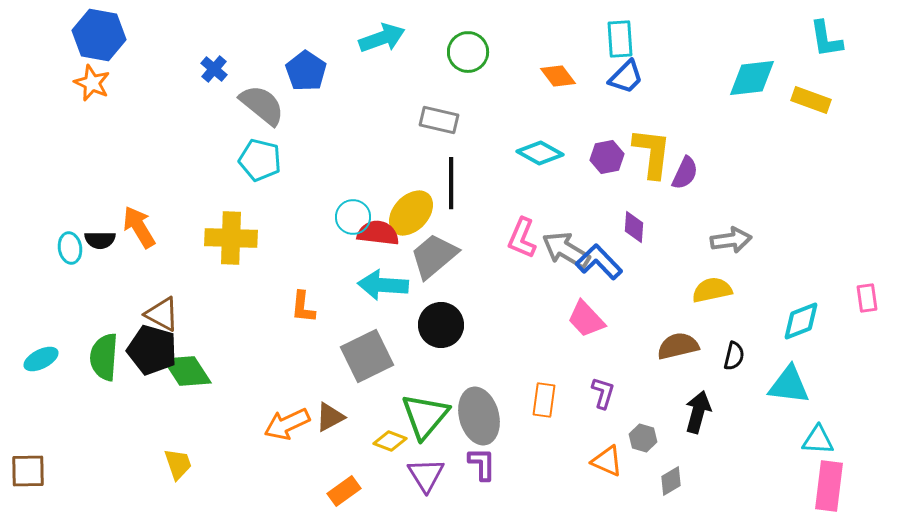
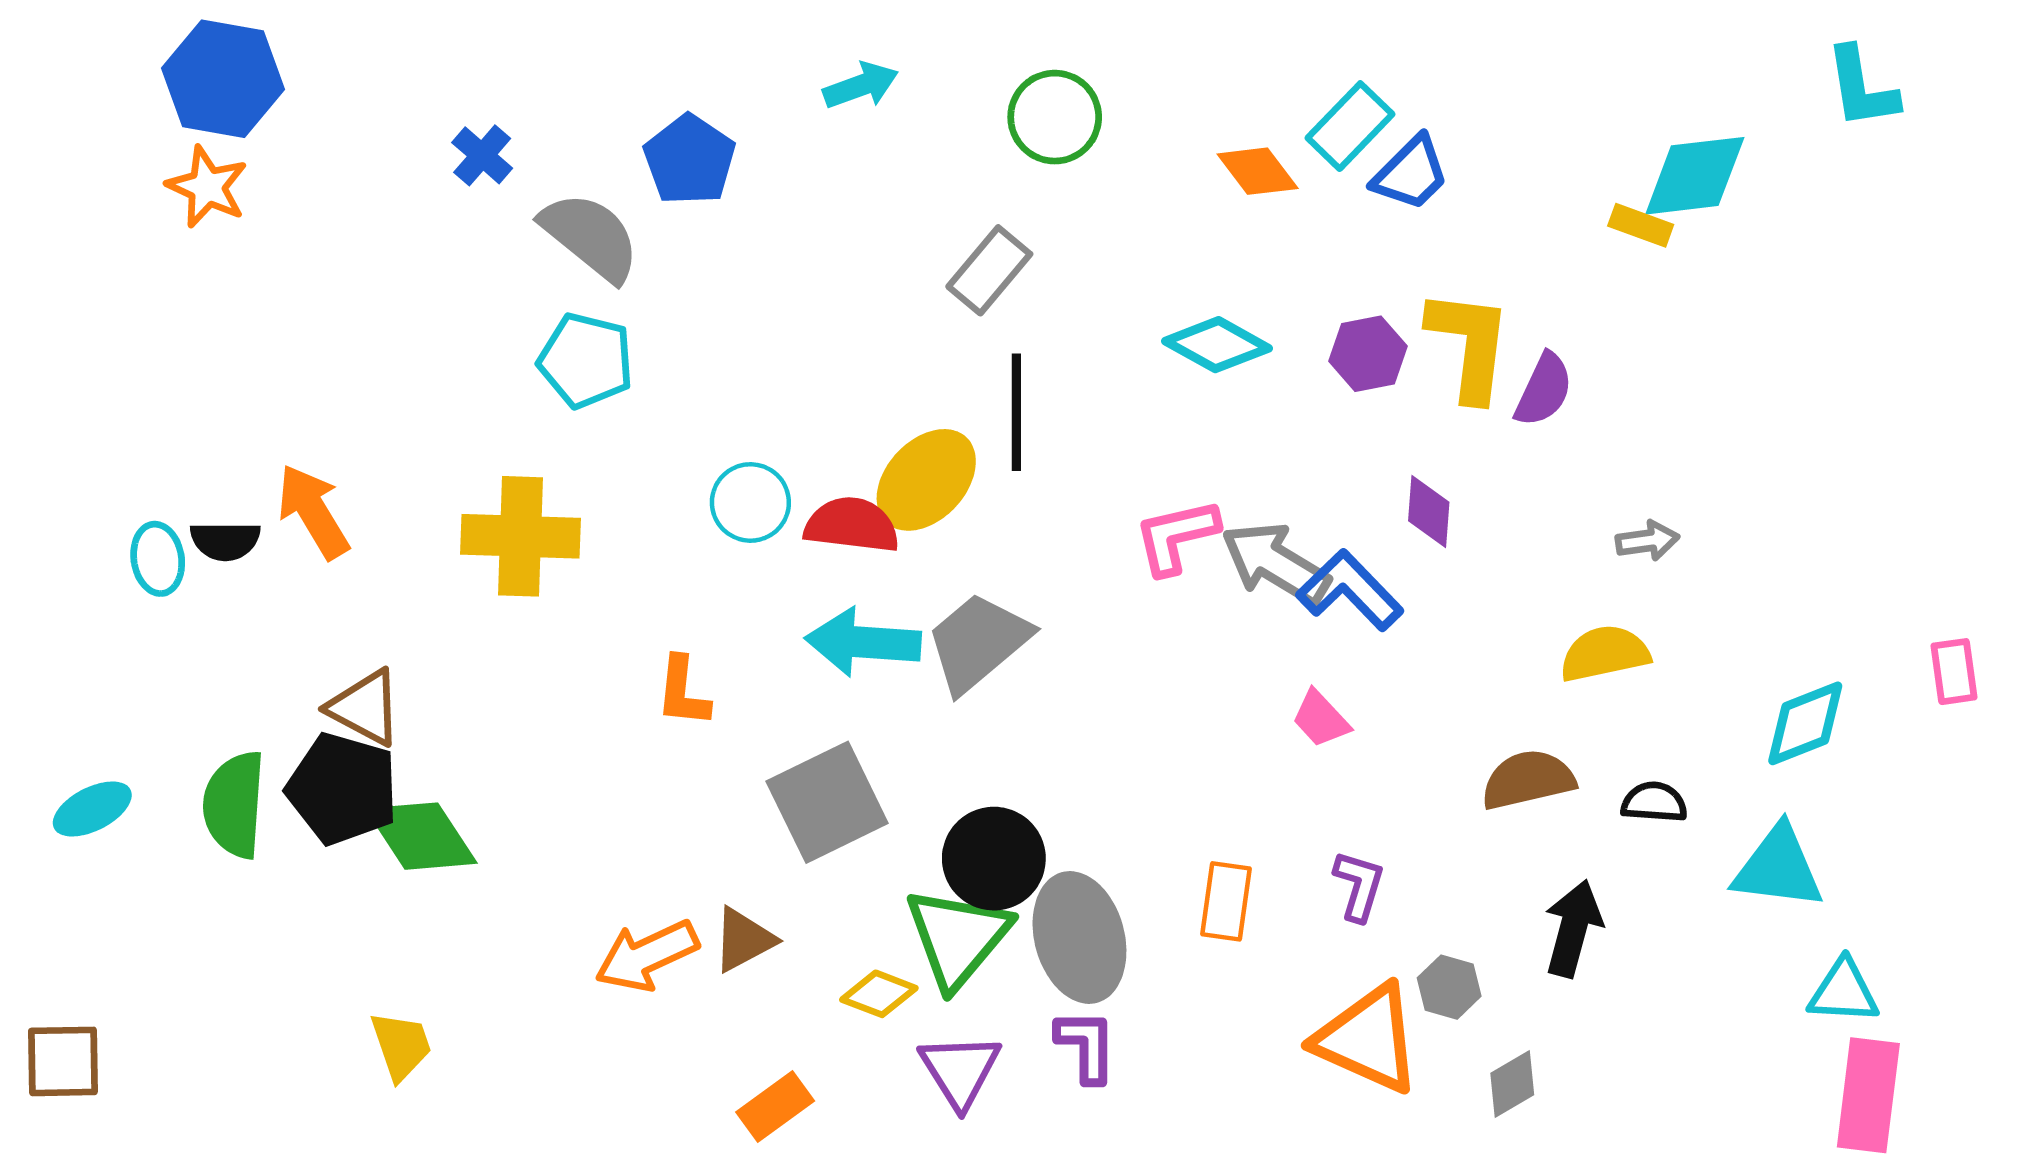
cyan arrow: (382, 38) -> (861, 86), size x0.7
cyan rectangle: (620, 39) -> (1350, 126), moved, turned 48
yellow rectangle: (811, 100) -> (1641, 225), moved, size x0.7
gray rectangle: (439, 120) -> (989, 270), turned -63
cyan circle: (353, 217) -> (750, 502), moved
pink L-shape: (522, 238) -> (1176, 536), turned 54
gray arrow: (731, 240) -> (1647, 541), size x0.7
gray trapezoid: (434, 256) -> (978, 642), moved
pink trapezoid: (586, 319) -> (1321, 719), size x0.7
black circle: (441, 325) -> (994, 859), moved
black semicircle: (734, 356) -> (1654, 802), turned -100
orange triangle: (607, 461) -> (1368, 1039), size x1.6

